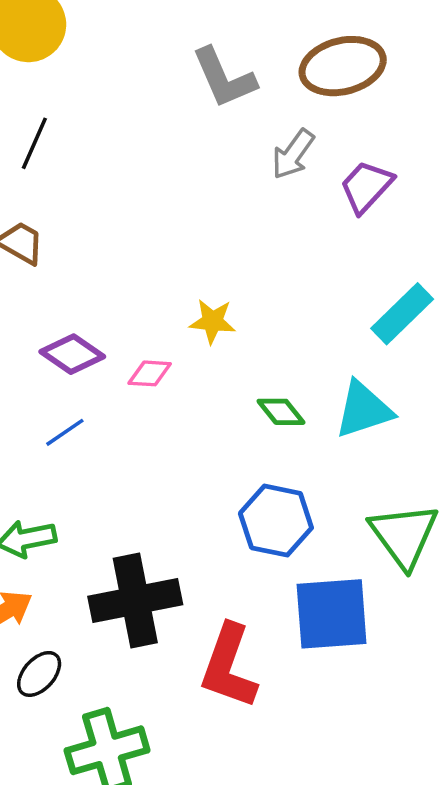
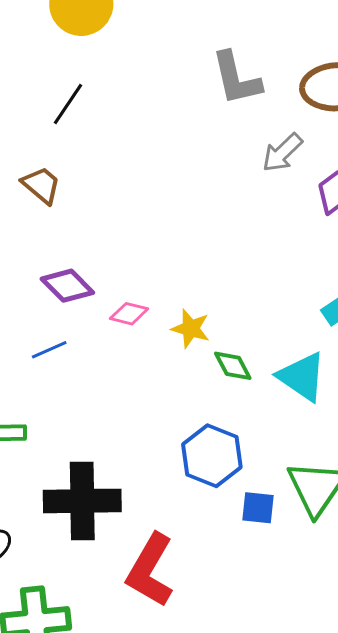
yellow star: (213, 321) -> (191, 329), moved
cyan triangle: (364, 410) -> (302, 377), turned 42
blue square: (332, 614) -> (258, 508), moved, size x0.5

